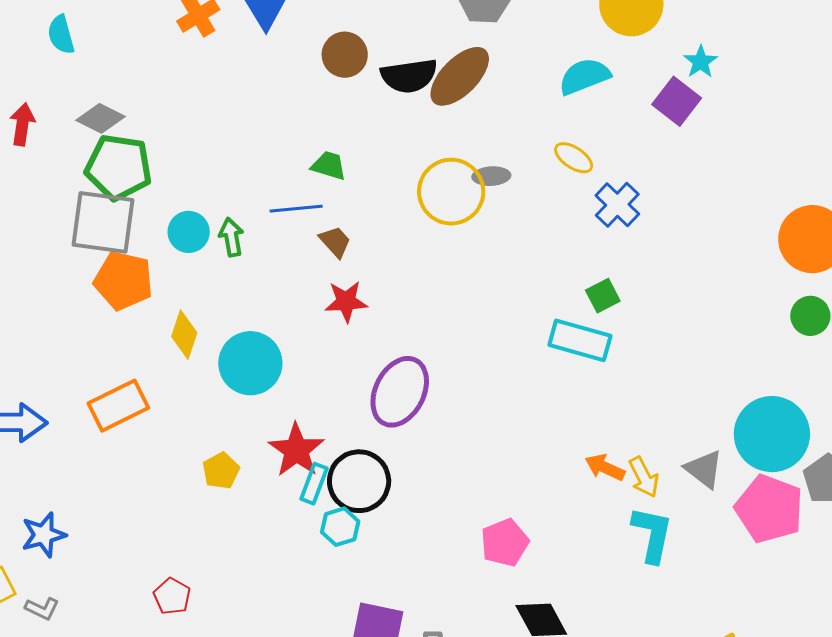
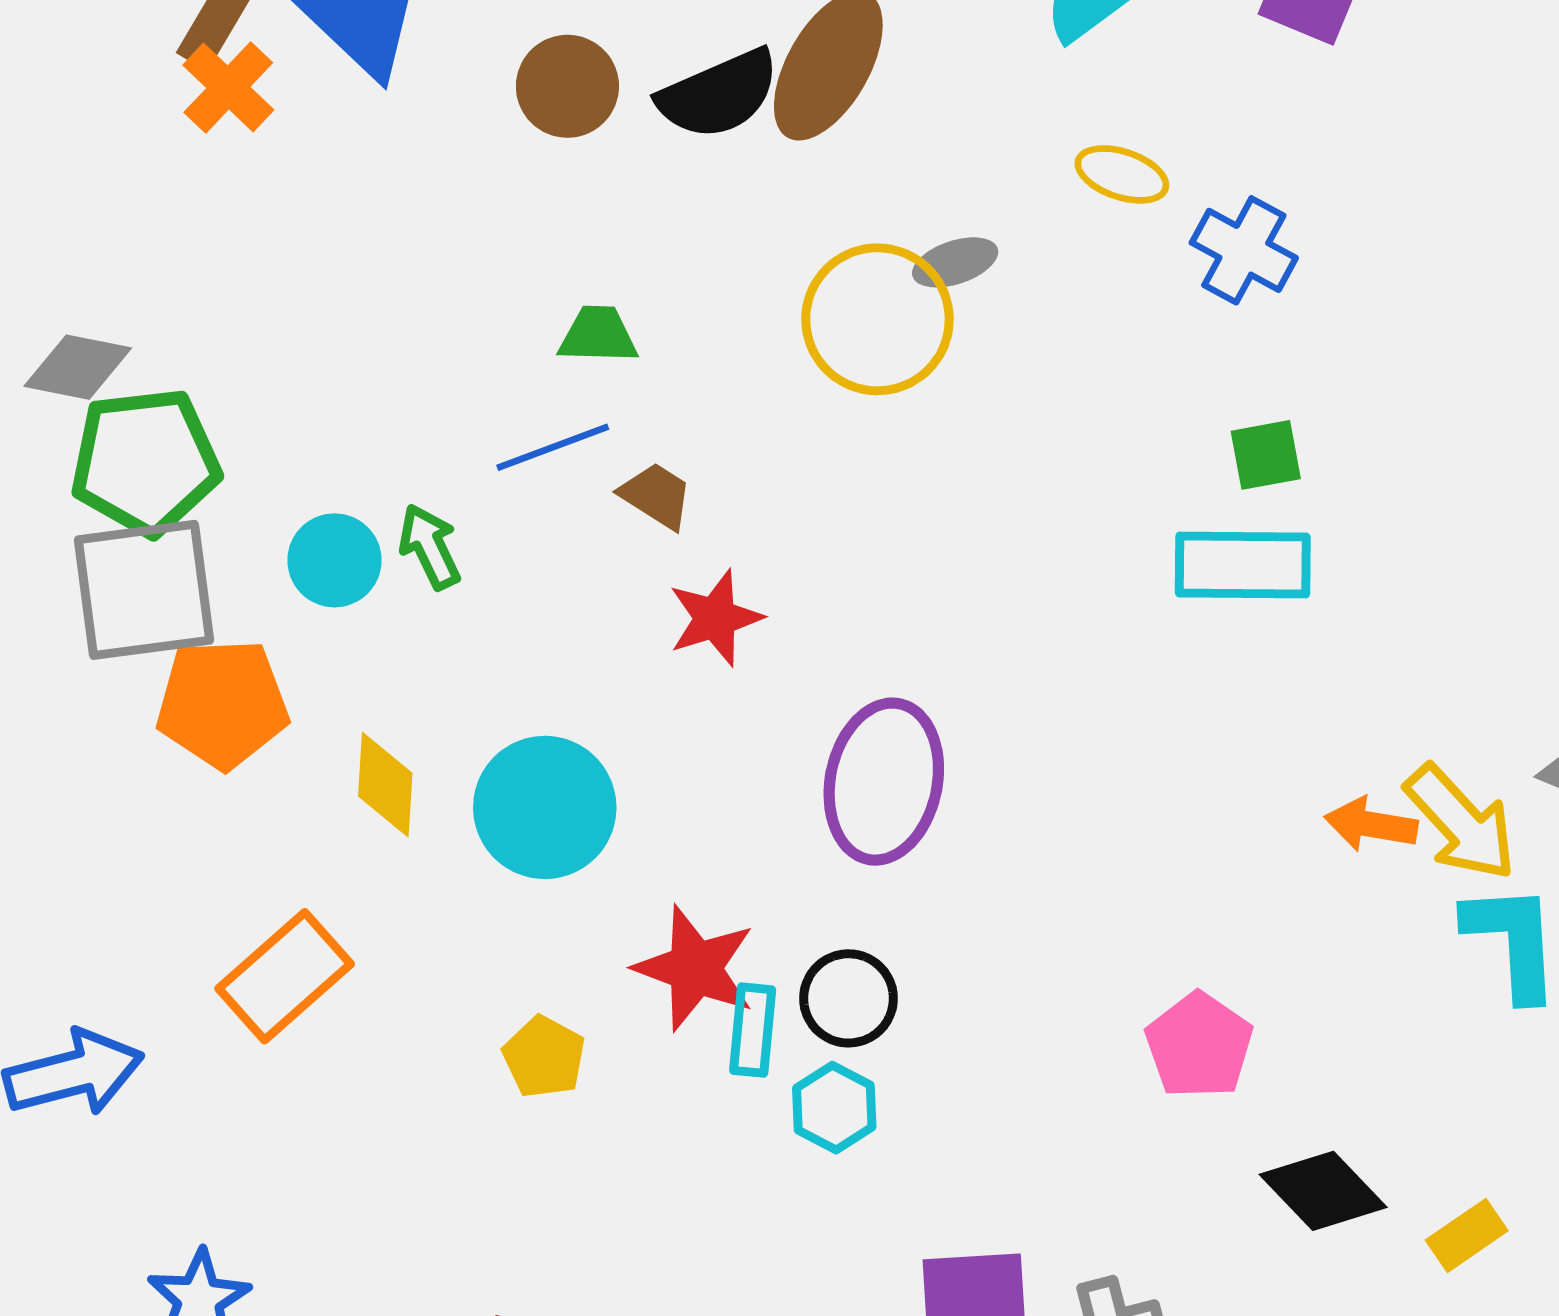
green square: (603, 296) -> (1266, 455), turned 32
yellow arrow: (644, 477) -> (1461, 823), size x1.4
black circle: (359, 481) -> (848, 998), size x0.7

